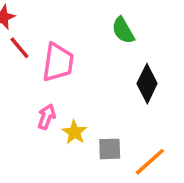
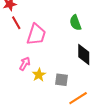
black diamond: (147, 84) -> (84, 54), turned -35
gray square: (110, 149) -> (62, 80), moved

